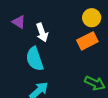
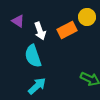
orange rectangle: (87, 41) -> (67, 30), moved

